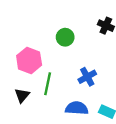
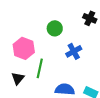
blue cross: (87, 77) -> (74, 51), moved

